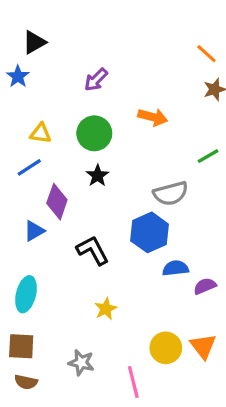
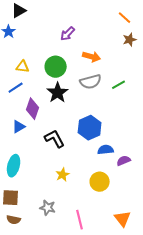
purple arrow: (96, 80) -> (68, 34), moved
green line: (208, 156) -> (119, 85), moved
black star: (98, 176) -> (58, 93), size x1.5
gray semicircle: (171, 193) -> (91, 82), moved
orange triangle: (203, 346) -> (123, 219), moved
yellow circle: (166, 348) -> (100, 182), moved

